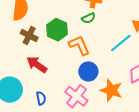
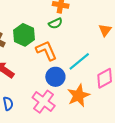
cyan line: (121, 43) -> (79, 61), moved
orange star: (111, 90) -> (78, 95), turned 30

